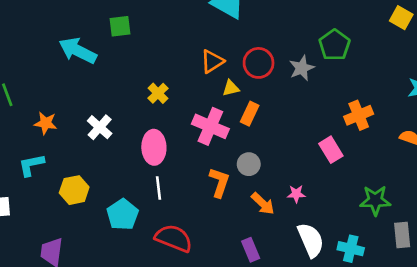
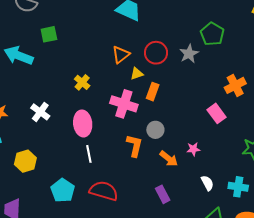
cyan pentagon: (123, 215) -> (63, 190), moved
white semicircle: (311, 240) -> (207, 183), size x0.6

